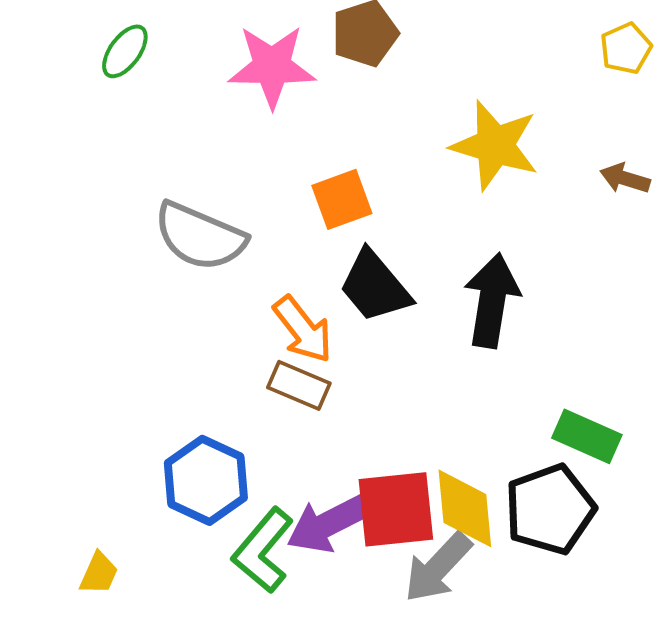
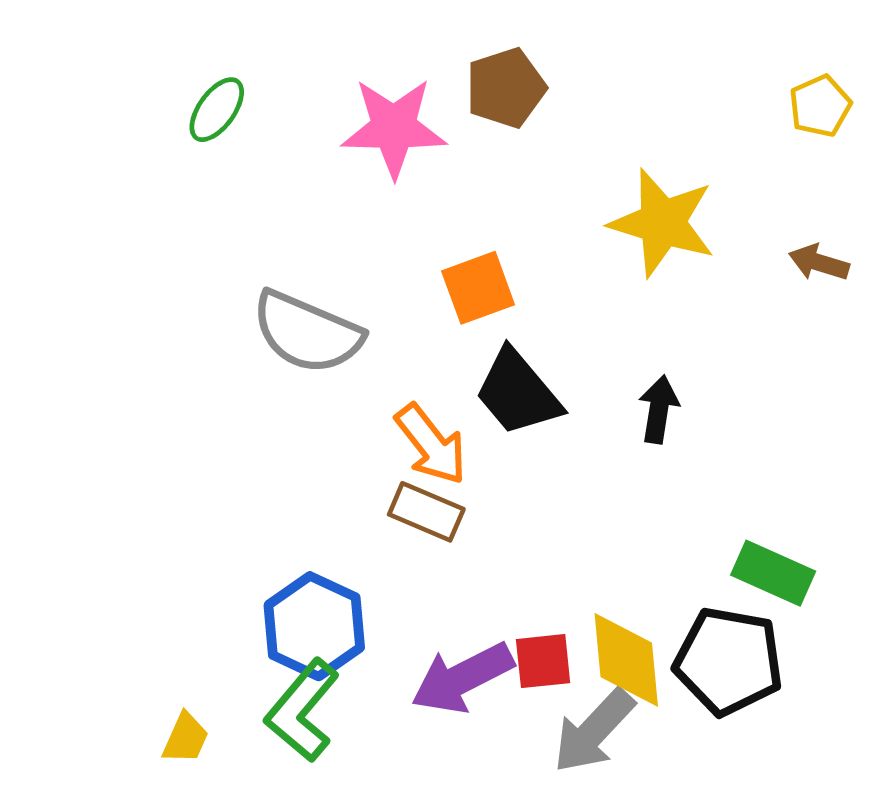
black arrow: (492, 300) -> (659, 409), size x0.6
red square: (396, 509) -> (543, 661), size x0.6
black pentagon: (550, 509) -> (729, 661), turned 30
green L-shape: (263, 550) -> (302, 710), moved

